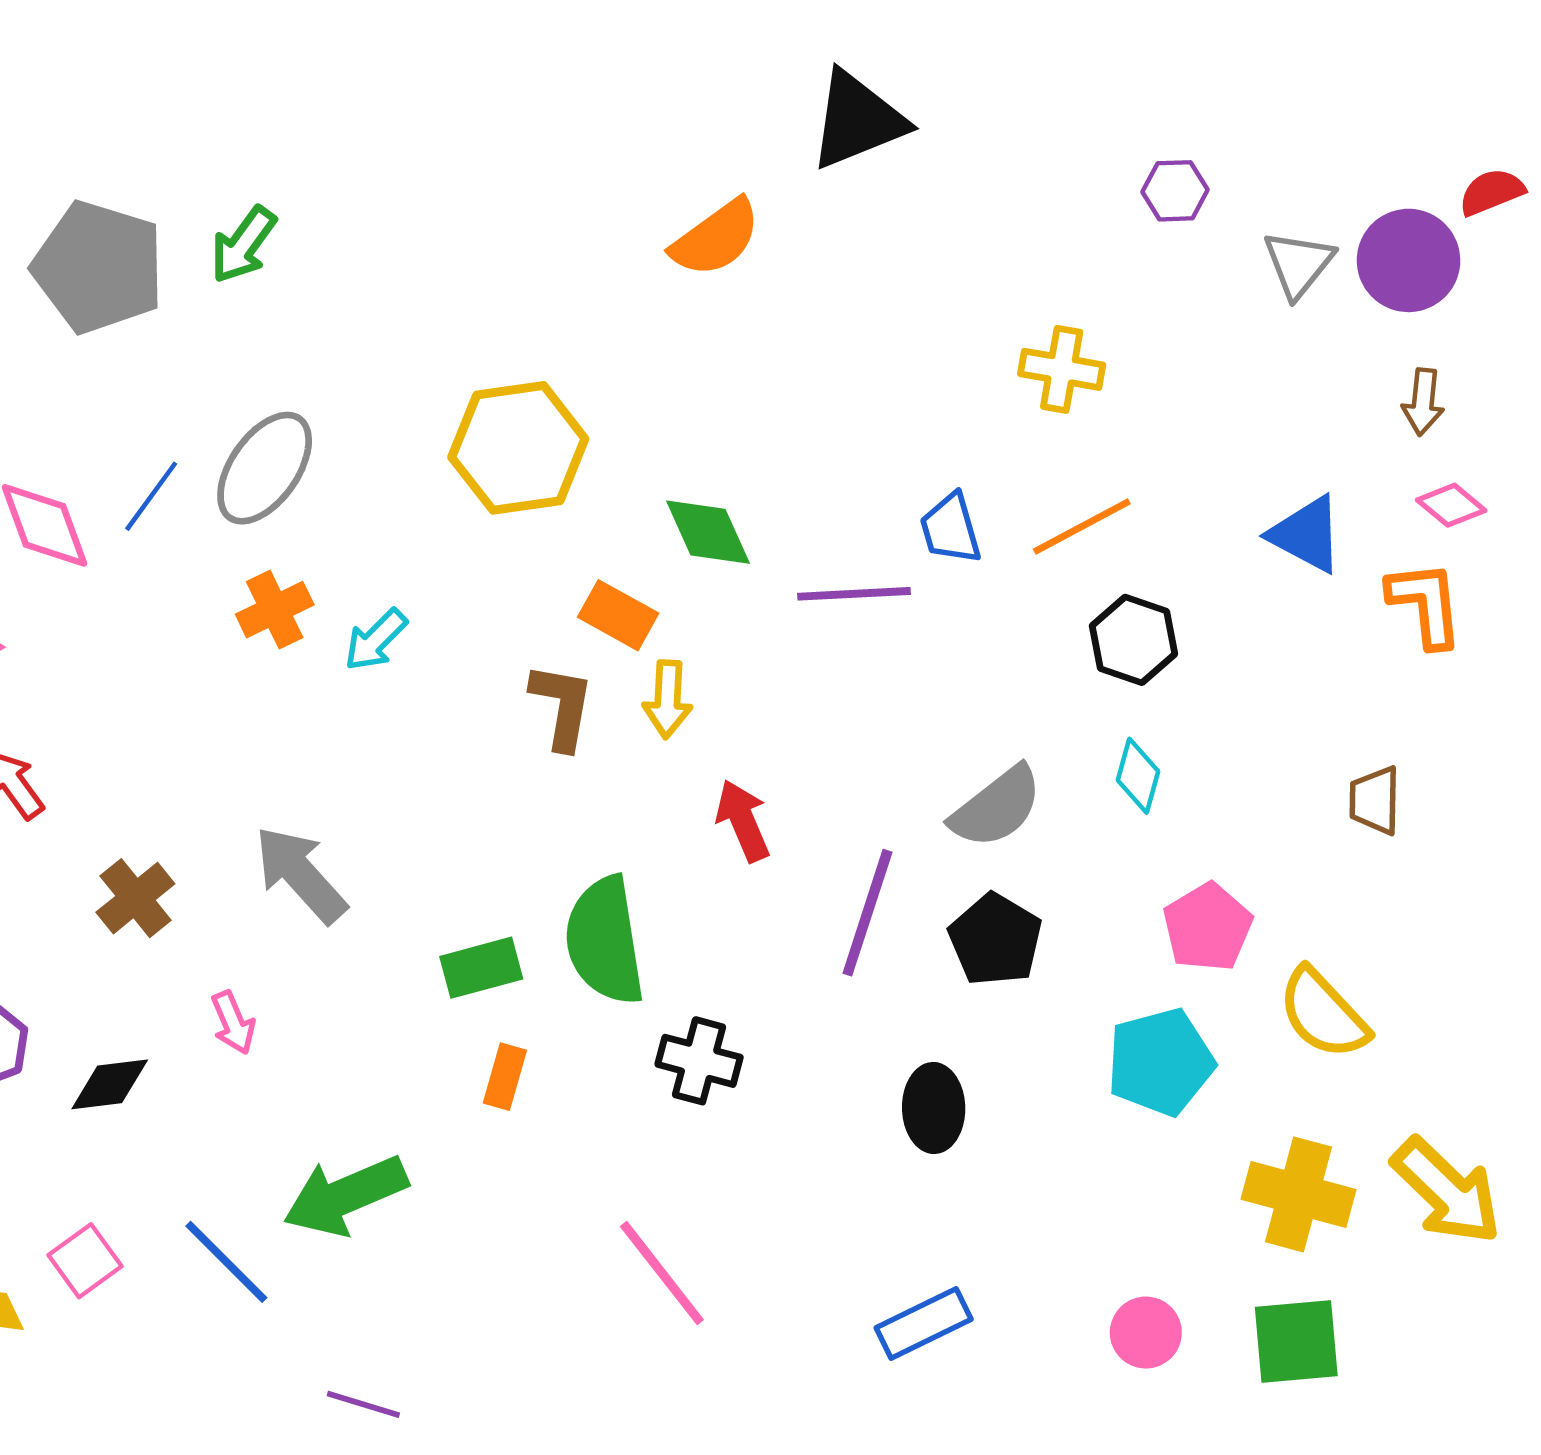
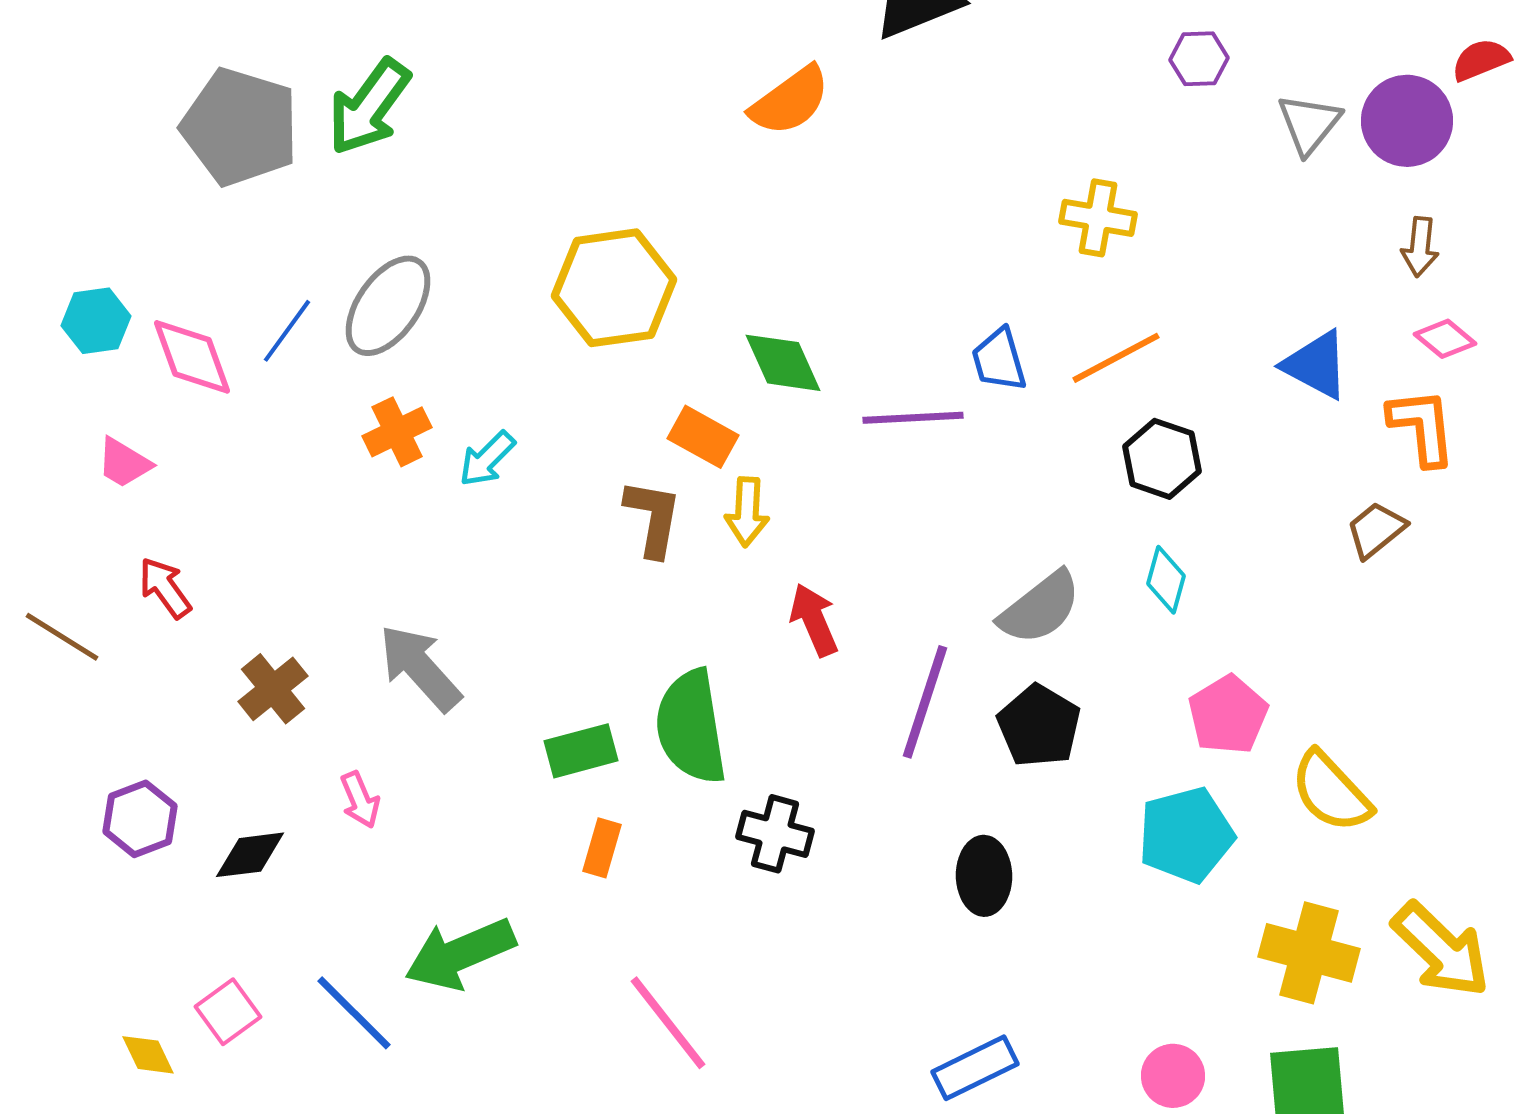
green arrow: (243, 245) -> (369, 107), size x1.4
brown trapezoid: (1375, 800) -> (1376, 530), moved, turned 50
pink line: (662, 1273) -> (668, 1023), moved

